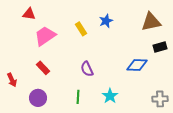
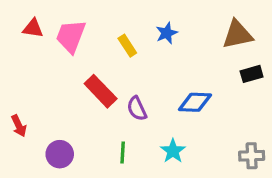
red triangle: (29, 14) -> (33, 28), moved
pink trapezoid: (45, 36) -> (71, 36), moved, turned -35
blue diamond: (137, 65) -> (195, 102), moved
red rectangle: (43, 68) -> (101, 91), moved, size x1.5

